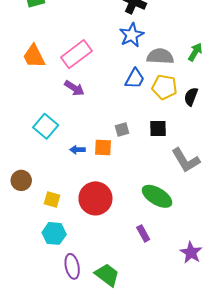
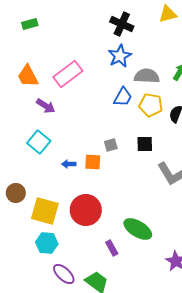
purple arrow: (74, 88) -> (46, 106), moved
green ellipse: (157, 196) -> (138, 229), moved
yellow square: (52, 200) -> (45, 211), size x1.8
purple rectangle: (143, 233) -> (112, 248), moved
purple ellipse: (72, 266) -> (64, 274), turned -35

